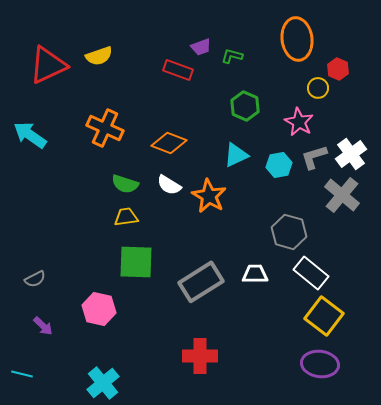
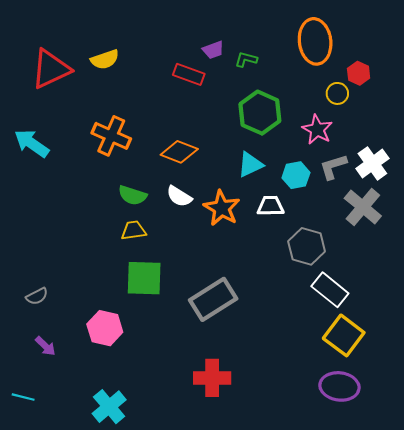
green hexagon: (245, 106) -> (260, 113), size x1.4
white trapezoid: (255, 274) -> (270, 206), moved

